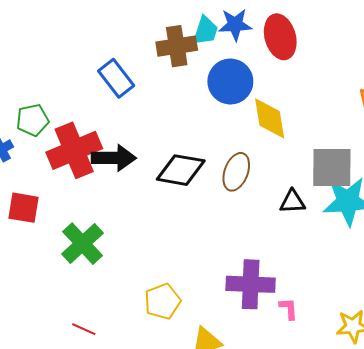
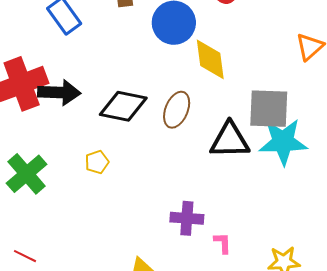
black triangle: (293, 202) -> (230, 140), size x1.6
purple cross: (251, 284) -> (187, 218), size x0.7
yellow pentagon: (162, 301) -> (97, 162), moved, size x0.7

